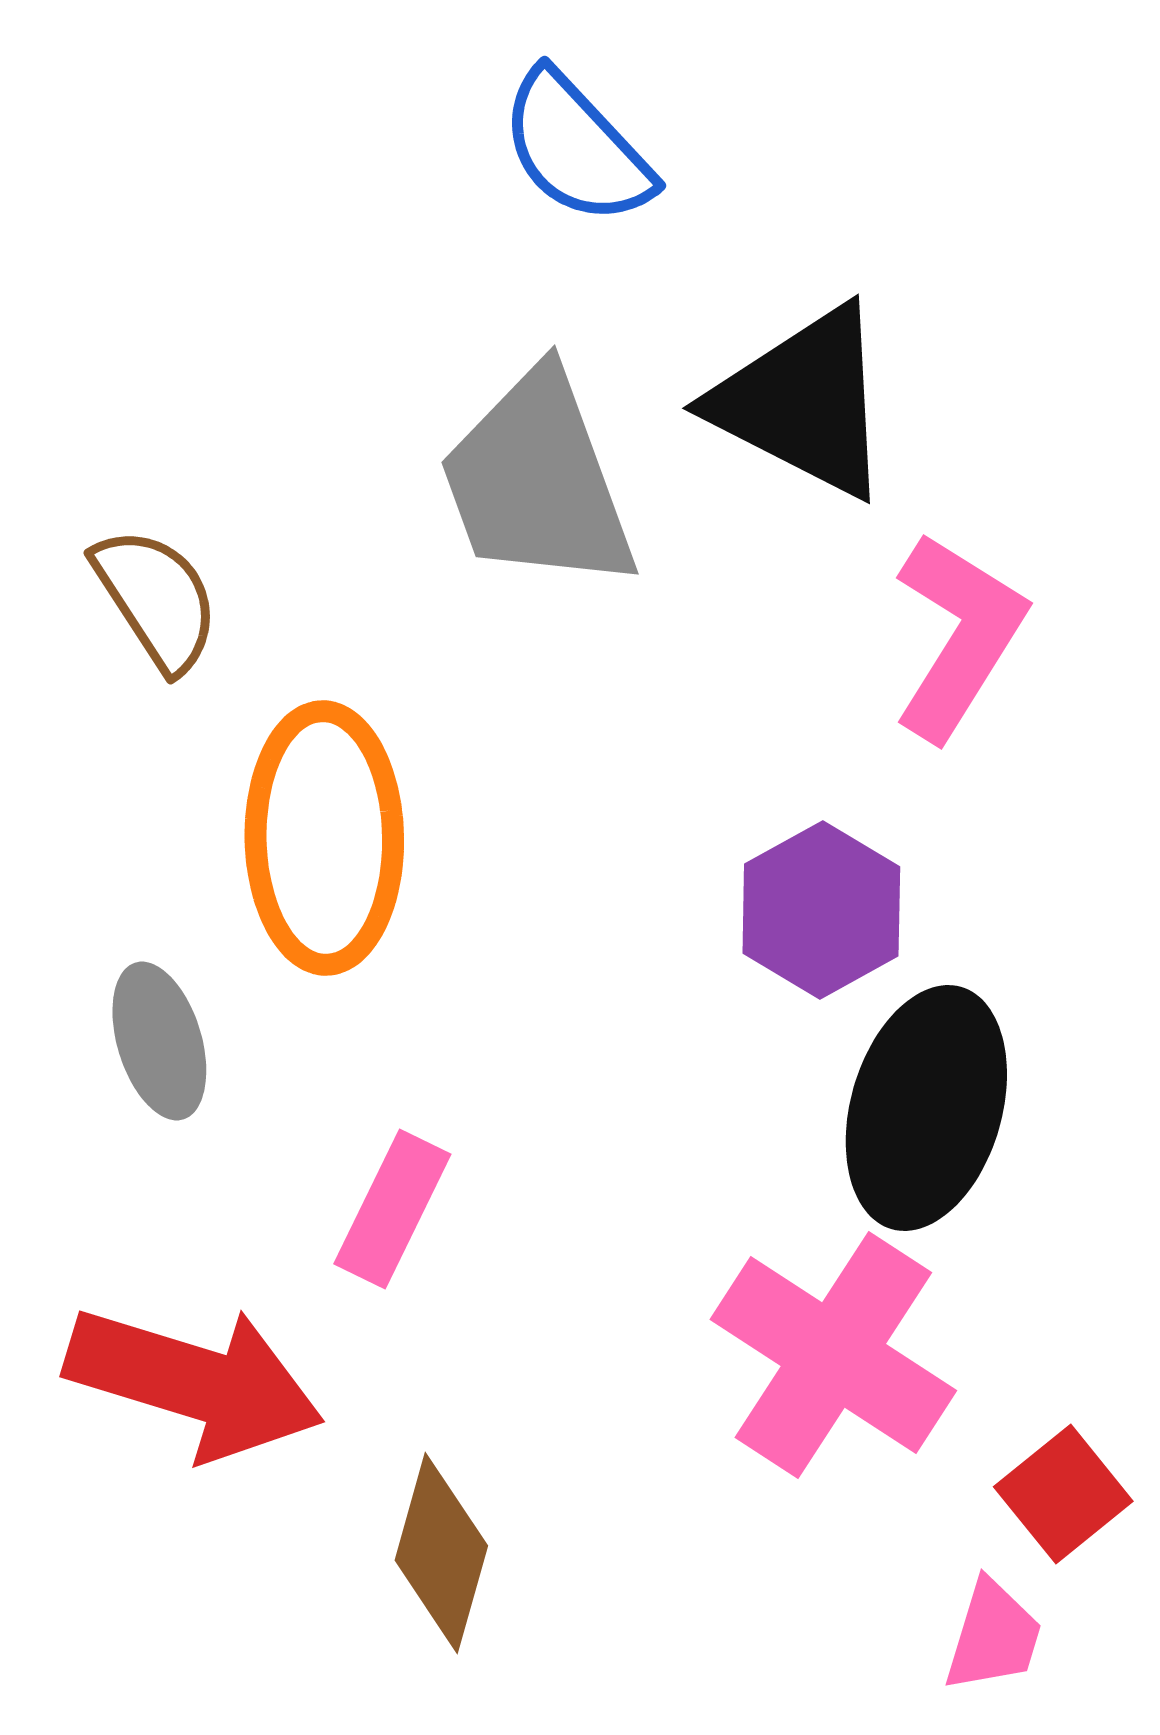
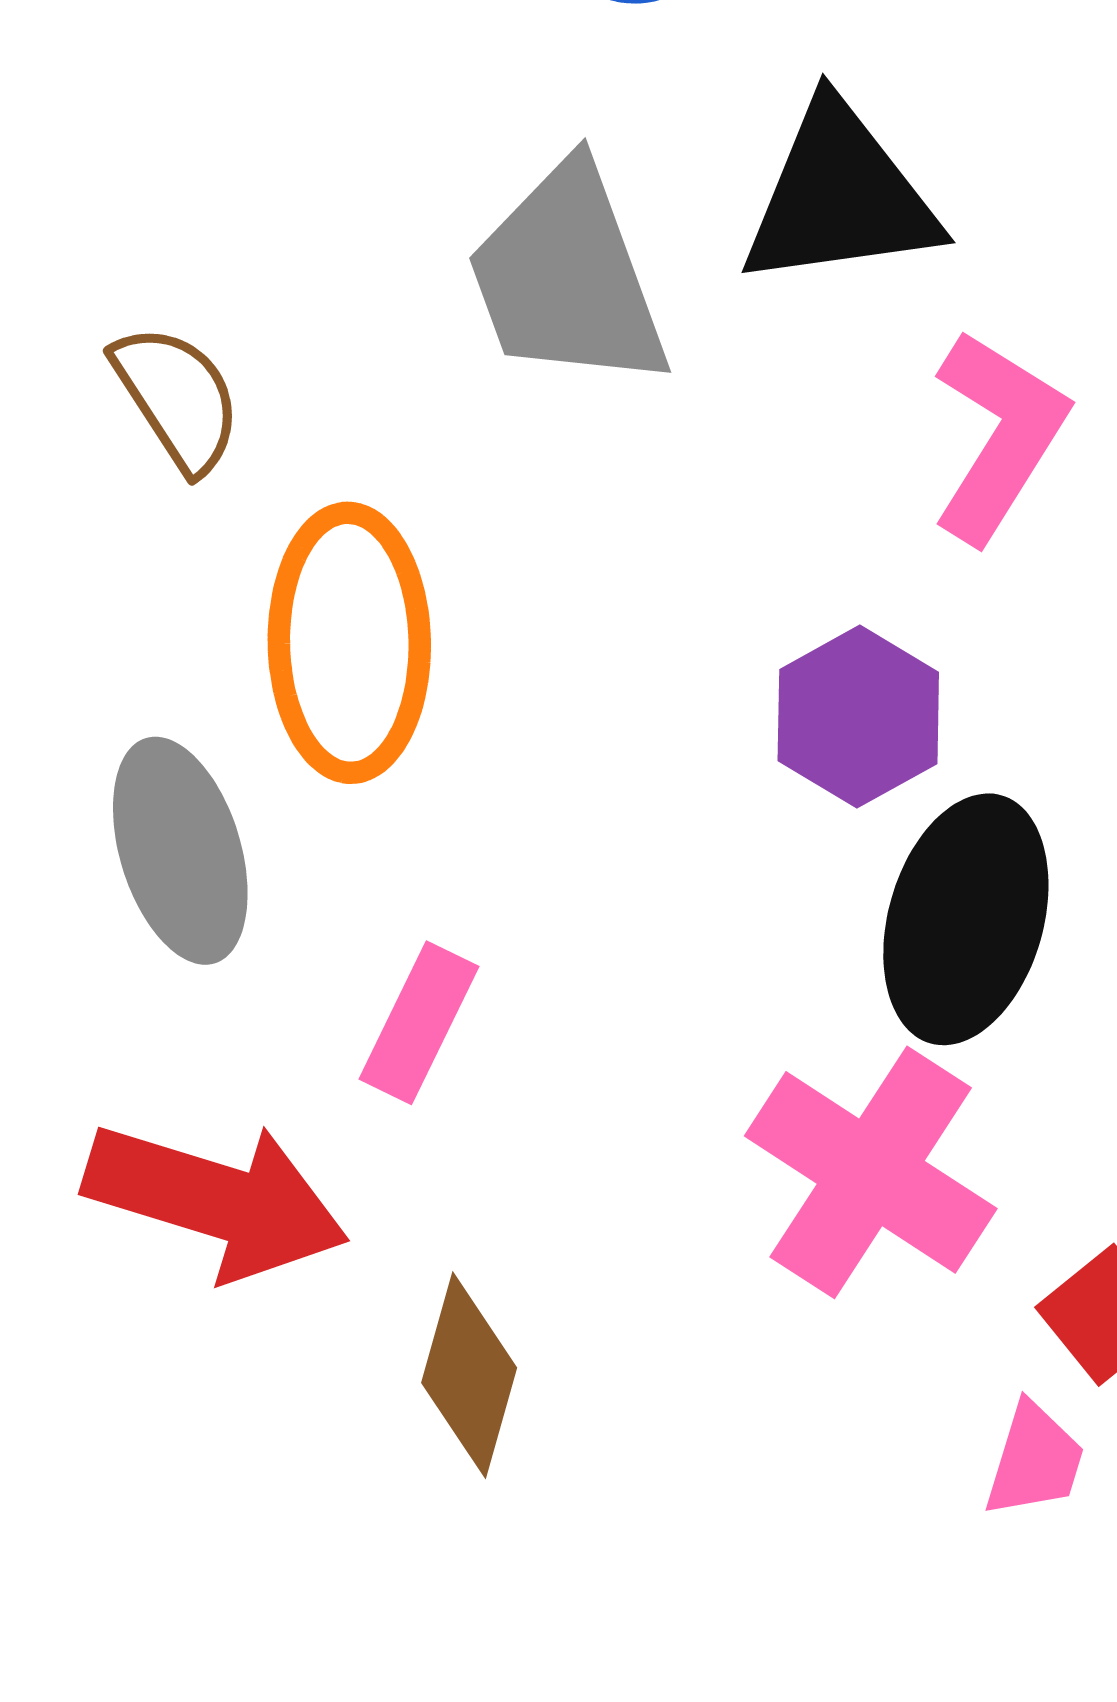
black triangle: (803, 402) -> (840, 196), turned -35
gray ellipse: (159, 1041) -> (180, 851), size x1.4

